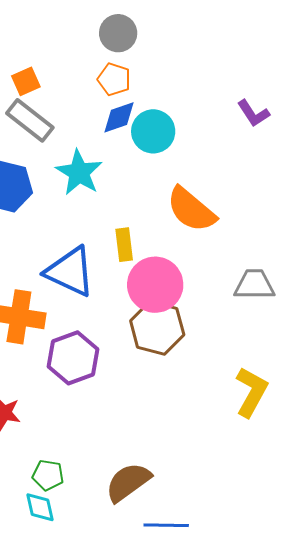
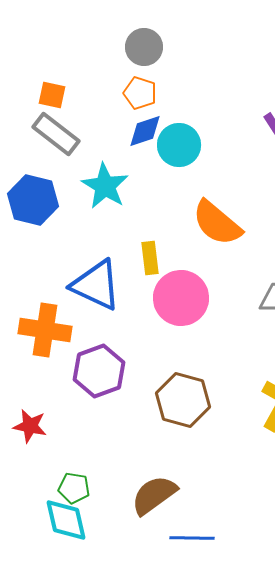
orange square: (26, 81) -> (52, 95), turned 36
brown hexagon: (157, 328) -> (183, 400), moved
cyan diamond: (40, 507) -> (66, 520), size x1.4

